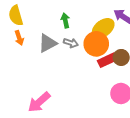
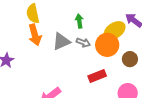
orange arrow: (19, 38) -> (35, 35), size x1.5
red rectangle: (107, 60) -> (97, 76), moved

